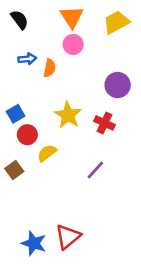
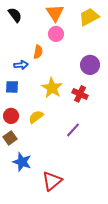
blue arrow: (27, 59) -> (21, 65), moved
blue square: (16, 114) -> (12, 87), turned 32
red circle: (27, 135) -> (11, 116), moved
brown square: (14, 170) -> (10, 138), moved
blue star: (34, 243) -> (22, 162), moved

